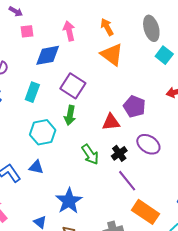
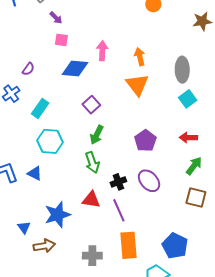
purple square: (73, 86) -> (91, 105), size x0.7
cyan rectangle: (32, 92) -> (40, 108), moved
green arrow: (70, 115) -> (97, 135), moved
red triangle: (111, 122) -> (91, 200), moved
green arrow: (90, 154) -> (92, 162), moved
orange rectangle: (145, 212) -> (128, 245), turned 36

